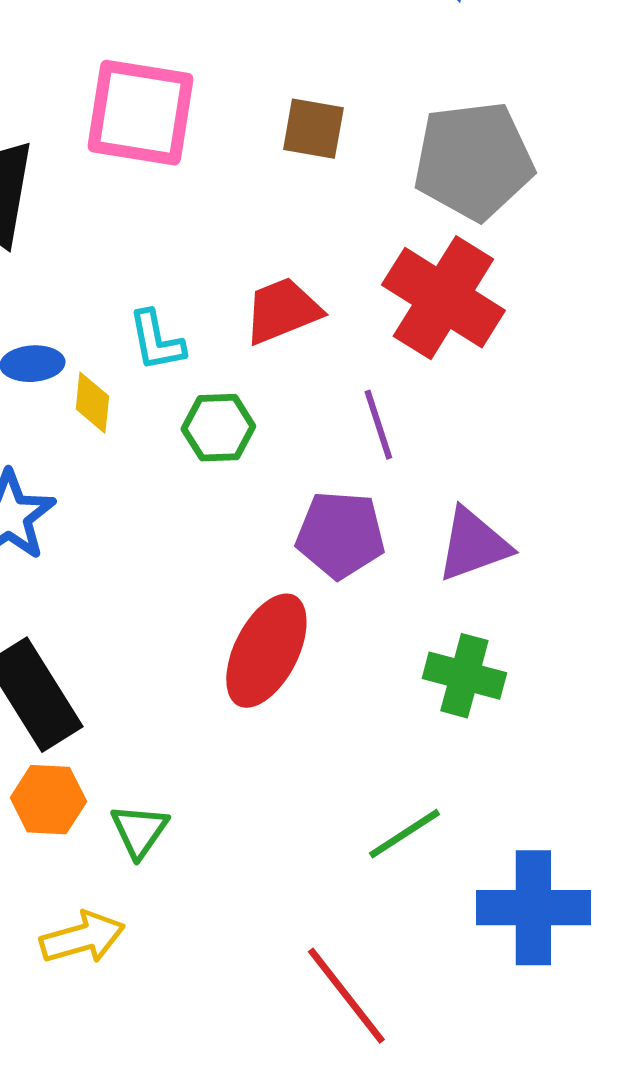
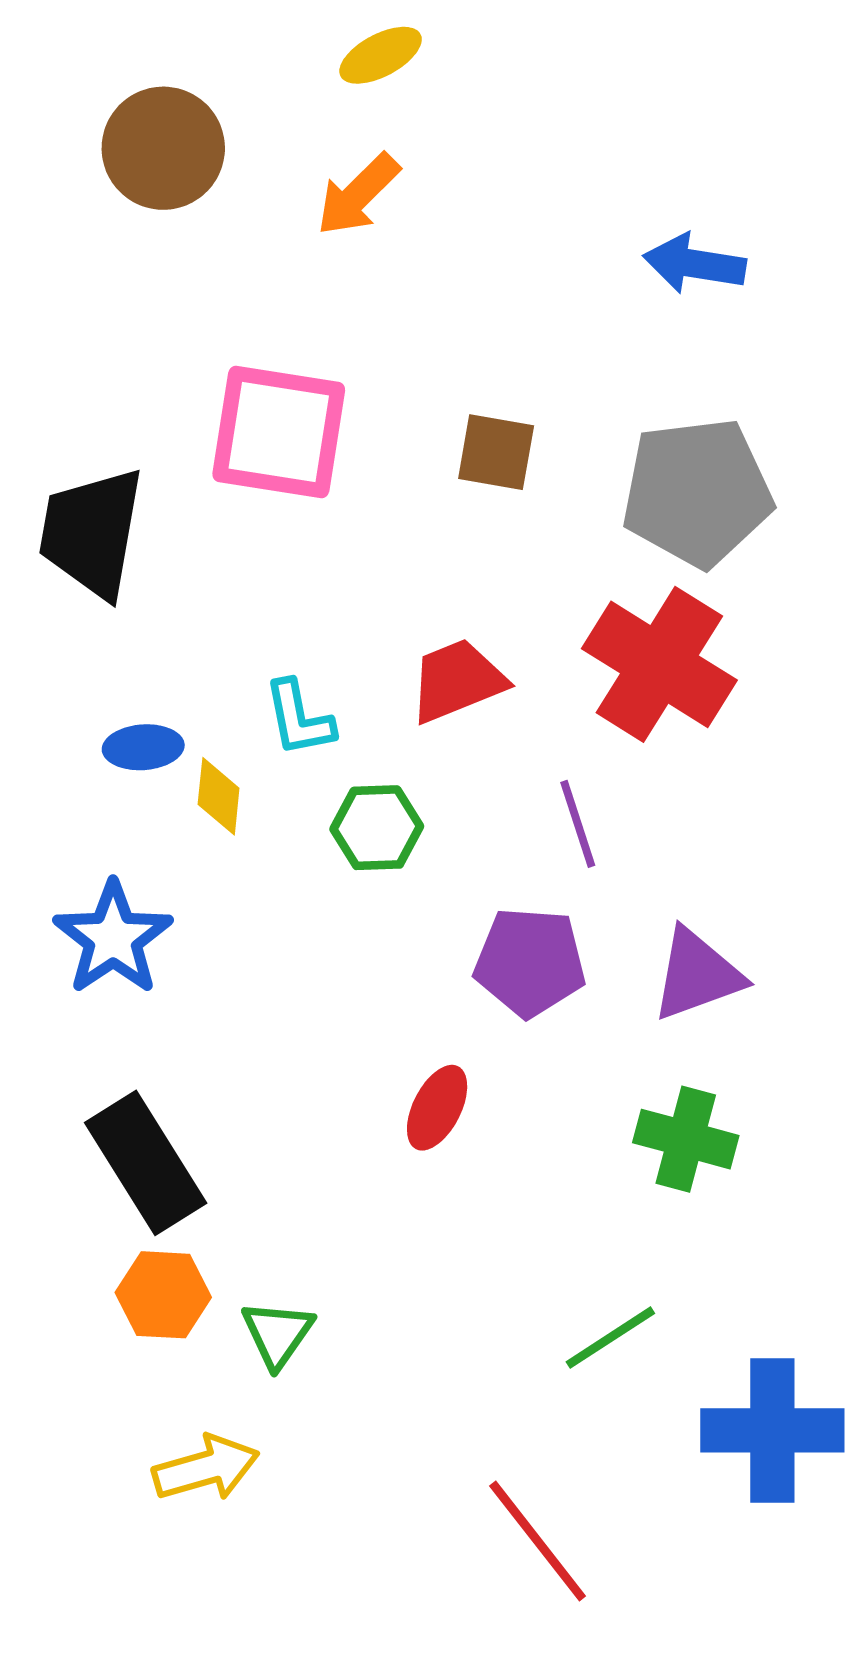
red ellipse: (266, 651) -> (437, 1108), size x0.6

